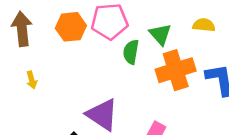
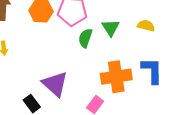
orange cross: (176, 70) -> (116, 77), moved

